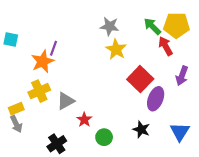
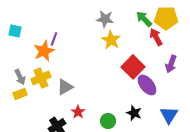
purple ellipse: (156, 99) -> (147, 85), turned -60
red star: (84, 120) -> (78, 112), moved
gray arrow: (16, 124) -> (20, 77), moved
green circle: (104, 137) -> (108, 121), moved

